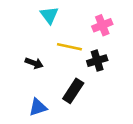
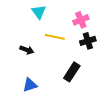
black cross: (97, 61) -> (88, 41), moved
black rectangle: (73, 91) -> (72, 72), moved

